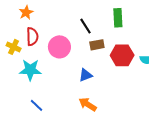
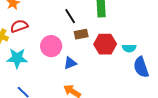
red semicircle: (32, 37) -> (19, 26), turned -108
pink circle: (59, 47) -> (51, 46), moved

